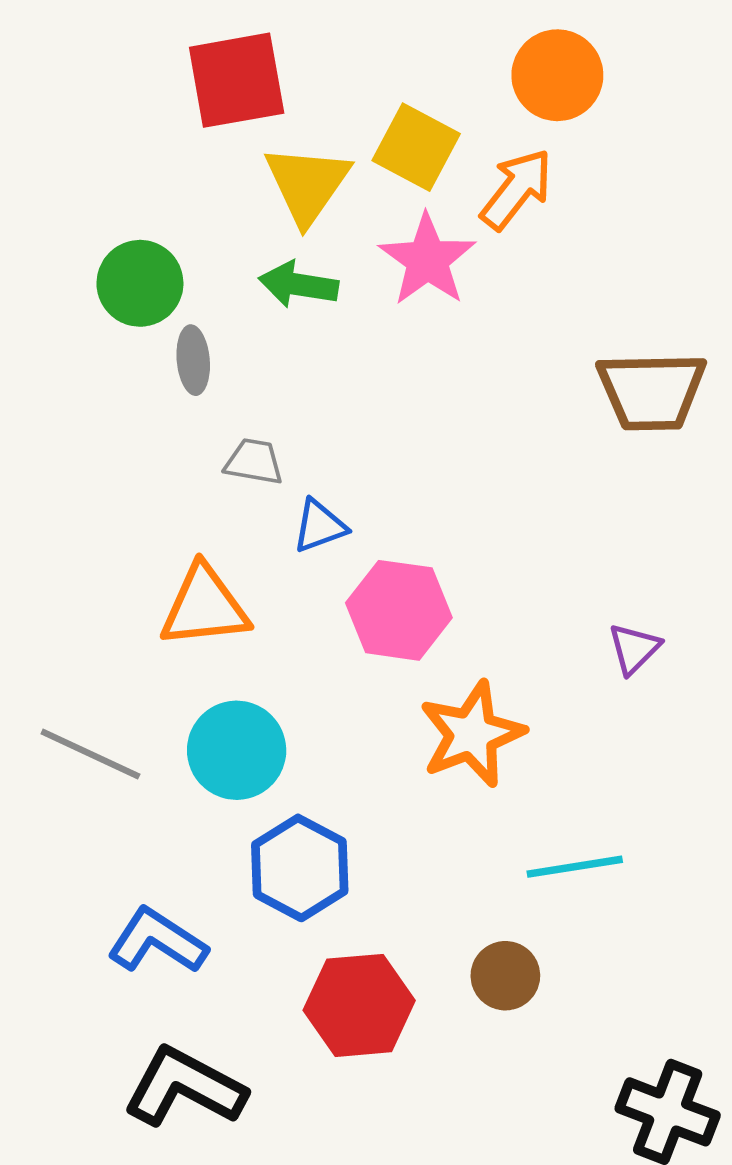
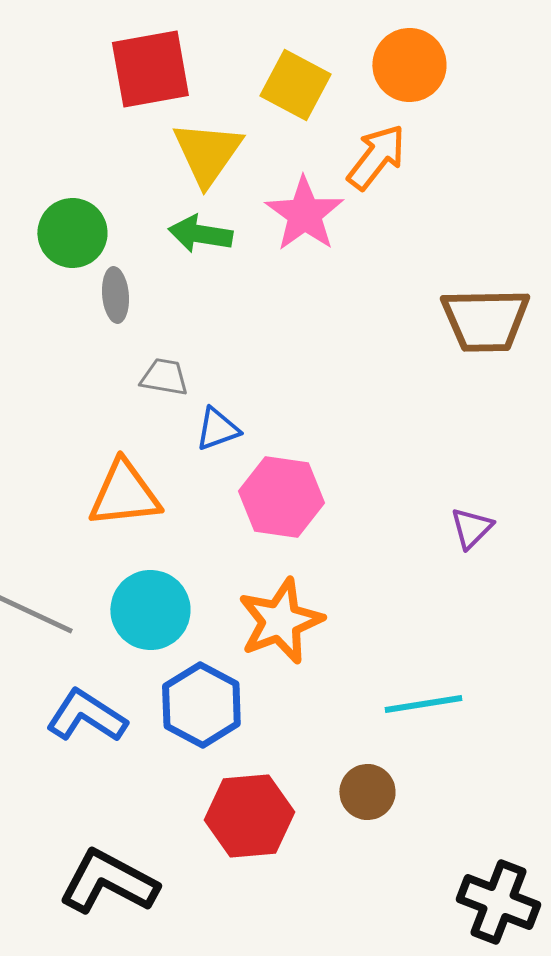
yellow square: (416, 147) -> (295, 85), moved
orange star: (472, 734) -> (280, 621), moved
blue L-shape: (157, 941) -> (86, 716), moved

